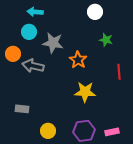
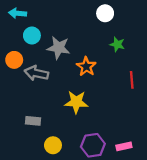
cyan arrow: (35, 12) -> (18, 13), moved
yellow star: (85, 92) -> (76, 102), moved
gray rectangle: (22, 109) -> (33, 121), moved

